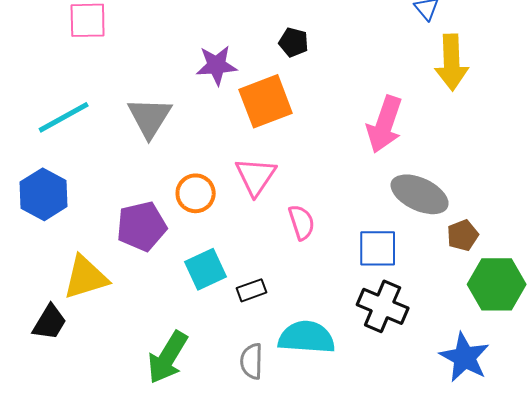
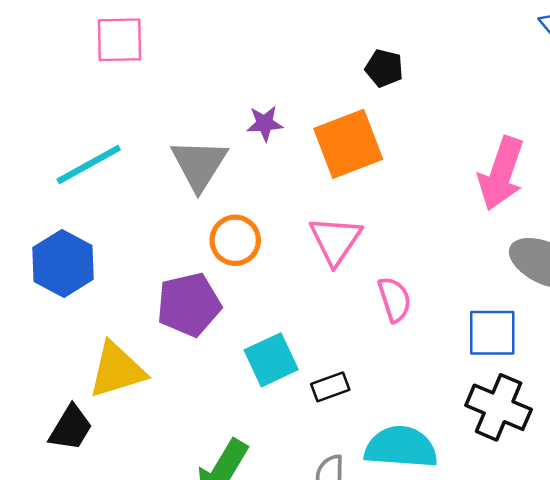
purple star: (217, 65) -> (265, 123), moved, size x0.7
orange circle: (196, 193) -> (235, 240), moved

